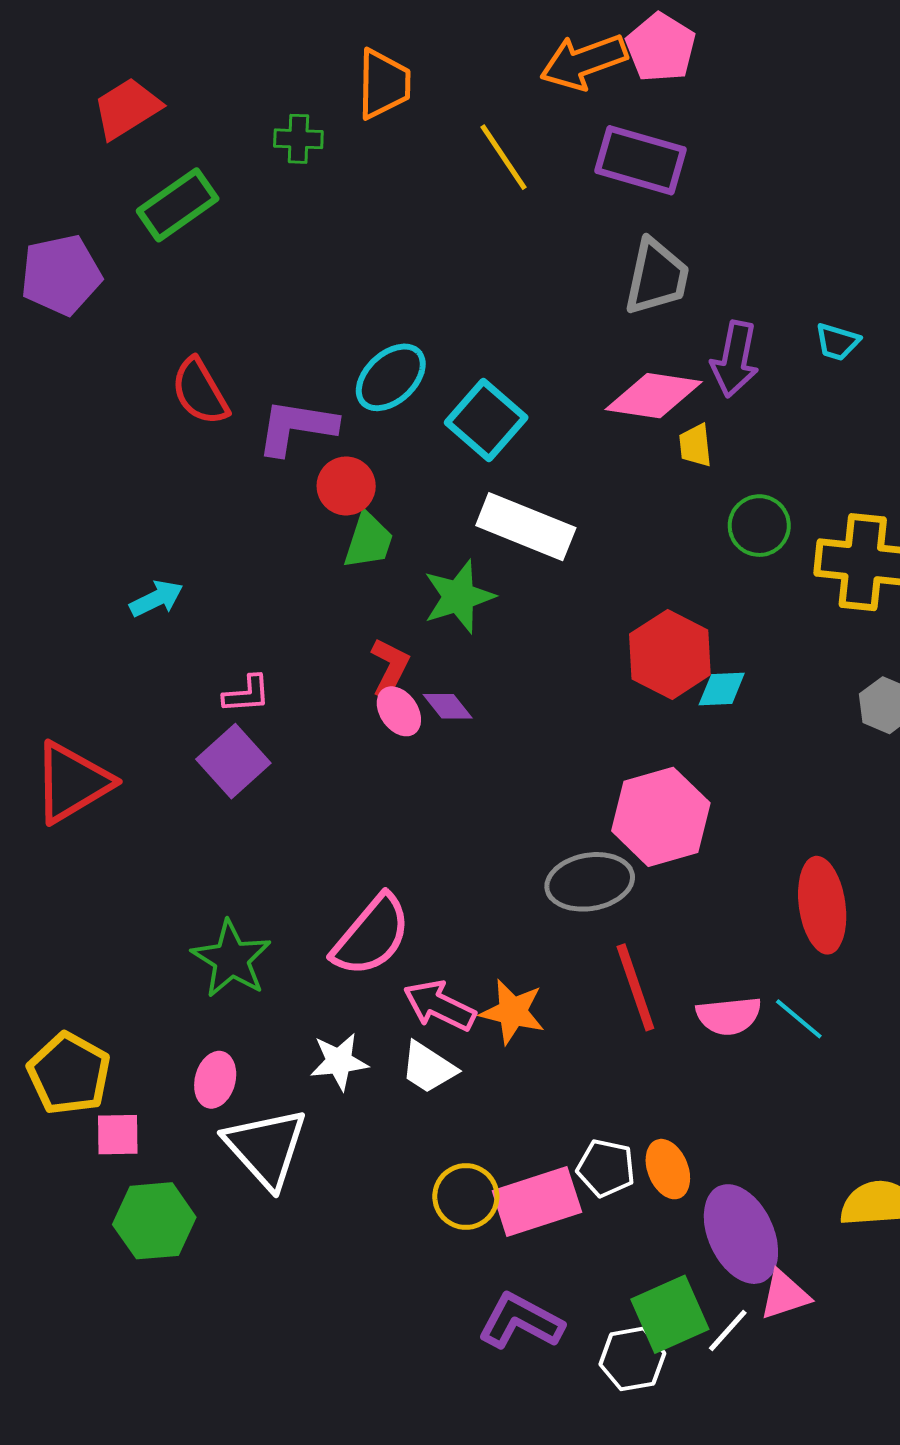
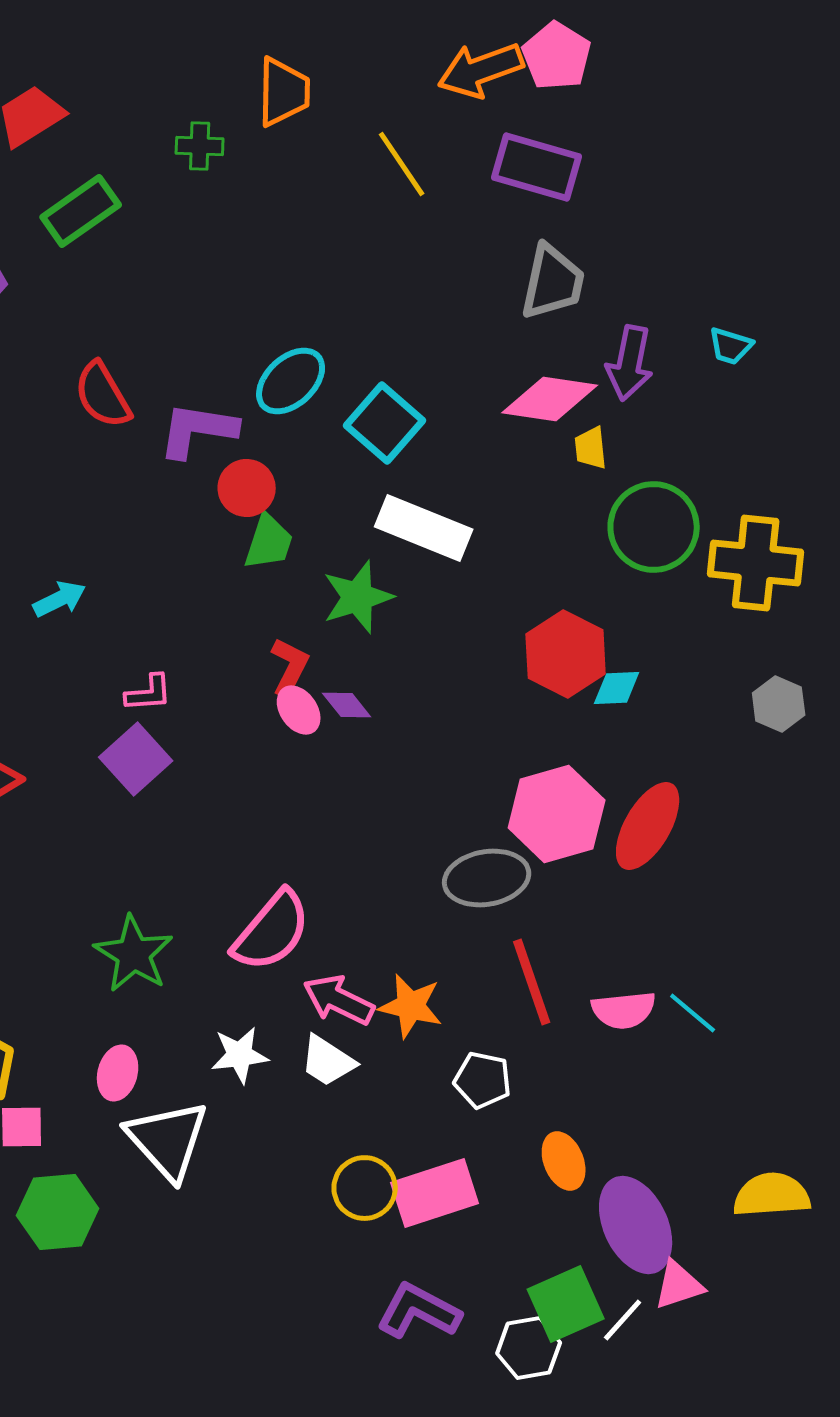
green circle: (759, 526) -> (654, 527), size x1.5
red ellipse: (822, 905) -> (648, 826), moved, turned 38
white pentagon: (606, 1168) -> (483, 1080), moved

